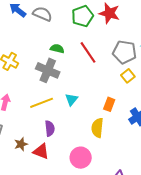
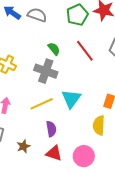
green semicircle: (57, 49) -> (54, 49), turned 40
cyan triangle: (71, 99) -> (71, 99), size x1.5
red triangle: (41, 151) -> (54, 153), moved

